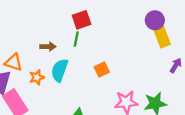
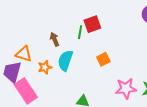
red square: (82, 20) -> (92, 24), moved
brown arrow: (48, 47) -> (55, 39), turned -112

